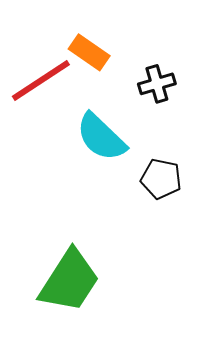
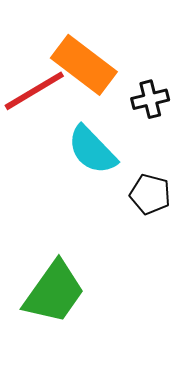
orange rectangle: (89, 52) -> (84, 65), size x1.6

